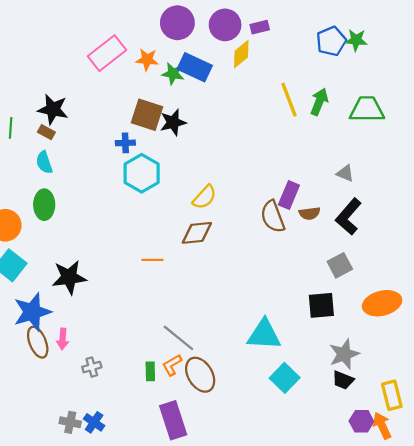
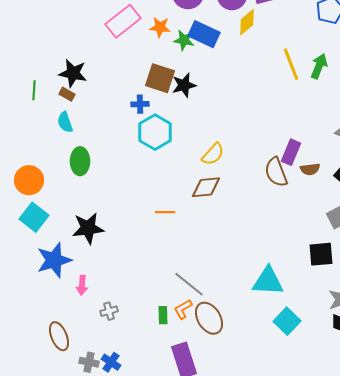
green ellipse: (44, 205) -> (80, 161), moved
brown ellipse: (38, 342) -> (59, 336), moved

